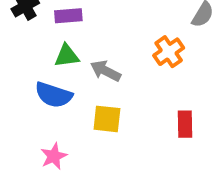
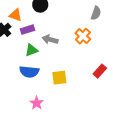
gray arrow: (106, 71) -> (50, 40), moved
red rectangle: (185, 124) -> (100, 71), turned 56

